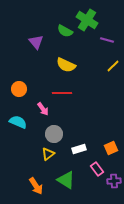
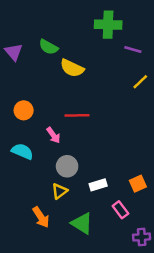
green cross: (87, 20) -> (108, 25), turned -30
green semicircle: (65, 31) -> (48, 47), moved
purple triangle: (36, 42) -> (14, 52), moved
yellow semicircle: (66, 65) -> (72, 68), moved
purple cross: (114, 181) -> (142, 237), moved
orange arrow: (36, 186) -> (41, 217), moved

